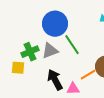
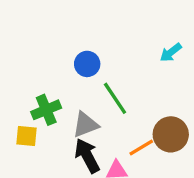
blue circle: (55, 24) -> (87, 64), size x0.6
gray triangle: (50, 51) -> (86, 125), moved

